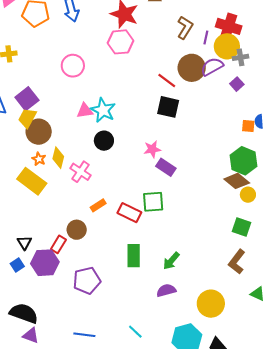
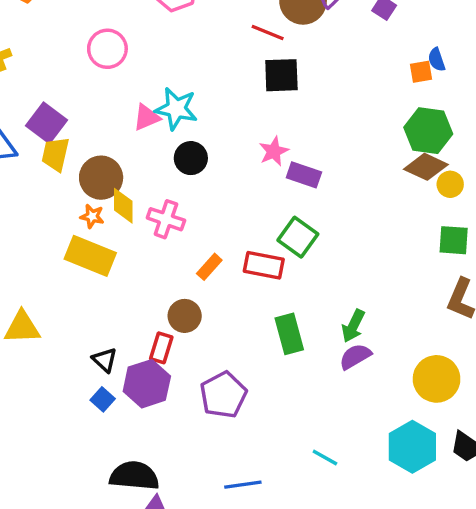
brown circle: (39, 132) -> (101, 178), moved
green square: (153, 202) -> (298, 237), turned -35
purple semicircle: (166, 290) -> (355, 356), moved

